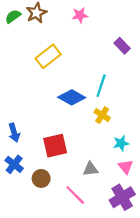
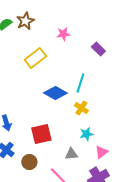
pink star: (80, 15) -> (63, 34), moved
cyan star: (121, 143) -> (86, 134), moved
pink triangle: (126, 167) -> (101, 152), turned 32

